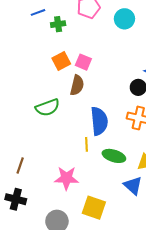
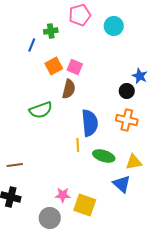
blue line: (38, 12) -> (32, 45), moved, turned -48
brown line: (20, 165) -> (15, 165), turned 63
pink star: (66, 178) -> (63, 195), moved, size x0.7

